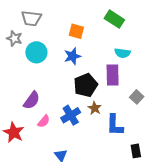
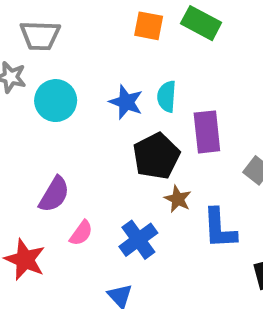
orange square: (76, 31) -> (149, 26), moved
cyan semicircle: (122, 53) -> (167, 96), moved, turned 91
blue star: (72, 56) -> (126, 102), turned -30
blue cross: (71, 115) -> (138, 240), moved

